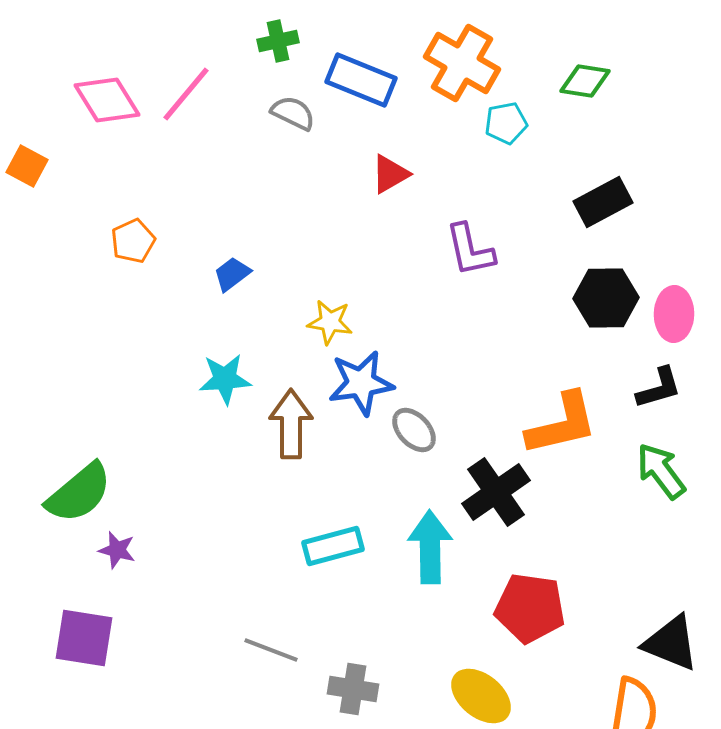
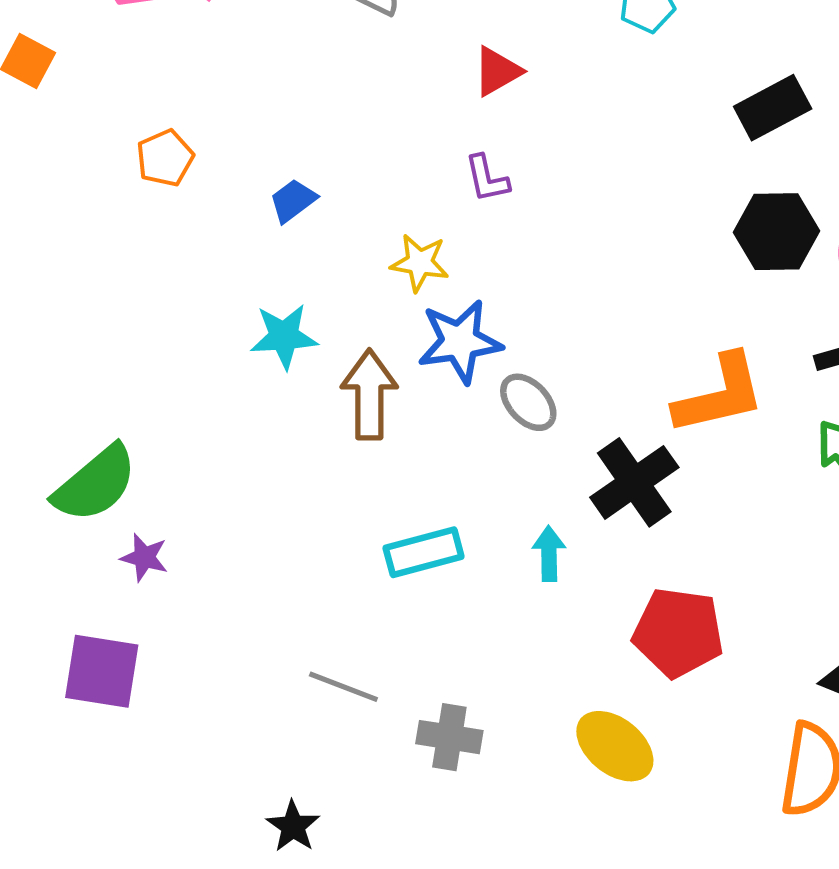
purple L-shape: (470, 250) -> (487, 179), moved, size x0.7
cyan arrow: (430, 547) -> (549, 554), size x0.6

